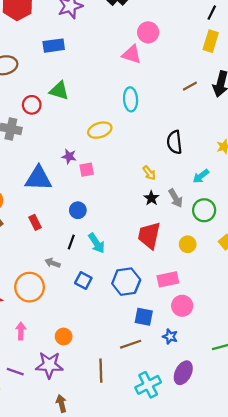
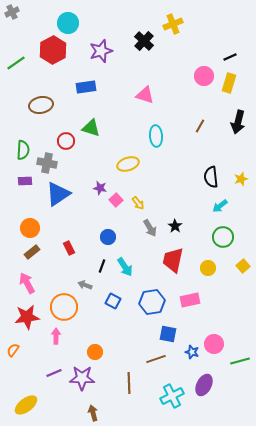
black line: (212, 13) -> (230, 57), turned 40
pink circle: (148, 32) -> (204, 76), moved
pink triangle: (132, 54) -> (145, 95), moved
brown line: (190, 86) -> (200, 126), moved, turned -32
black semicircle: (174, 142) -> (211, 177), moved
pink square: (87, 170) -> (116, 200), turned -32
yellow arrow: (149, 173) -> (138, 203), moved
blue triangle: (38, 178) -> (58, 194), moved, turned -36
gray arrow: (176, 198) -> (150, 228), moved
pink circle: (182, 306) -> (214, 344), moved
pink arrow: (21, 331) -> (56, 336), moved
purple line: (15, 372) -> (54, 373), moved, turned -42

